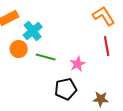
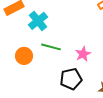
orange circle: (19, 49) -> (24, 56), moved

